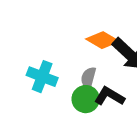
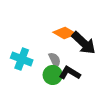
gray semicircle: (88, 78) -> (55, 60), turned 140

